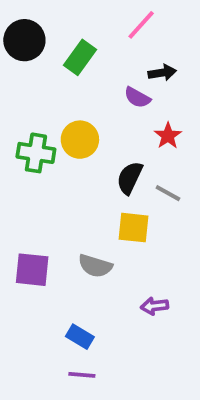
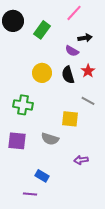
green cross: (36, 153) -> (23, 105), moved
black semicircle: (130, 178) -> (68, 75), moved, turned -42
purple line: (82, 375) -> (30, 194), moved

